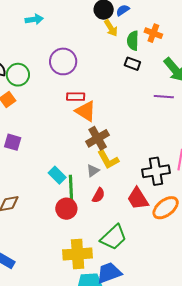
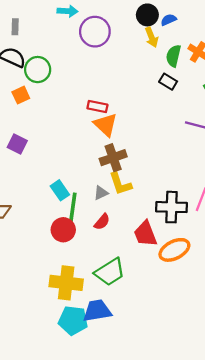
purple circle: (63, 61) -> (95, 32), moved

